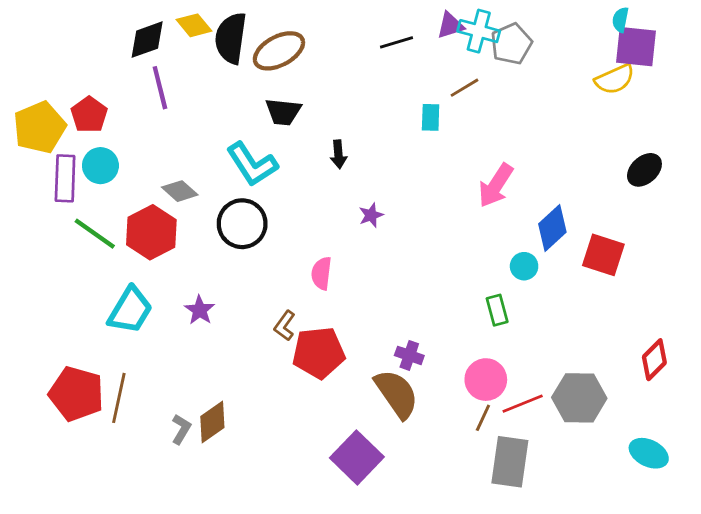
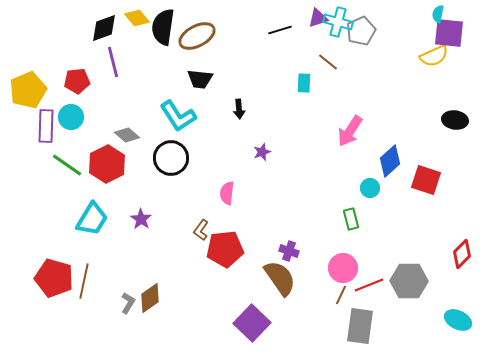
brown line: (465, 88) -> (328, 62), turned 70
red pentagon: (89, 115) -> (77, 81), moved, turned 30
black ellipse: (644, 170) -> (455, 120), turned 50

